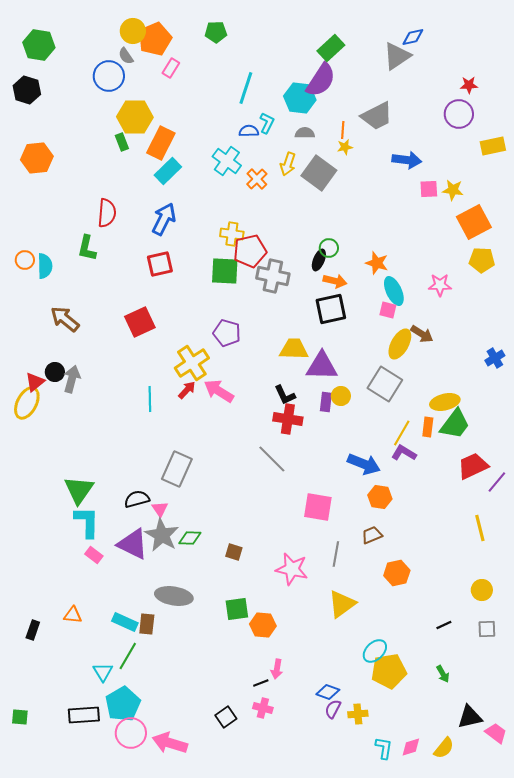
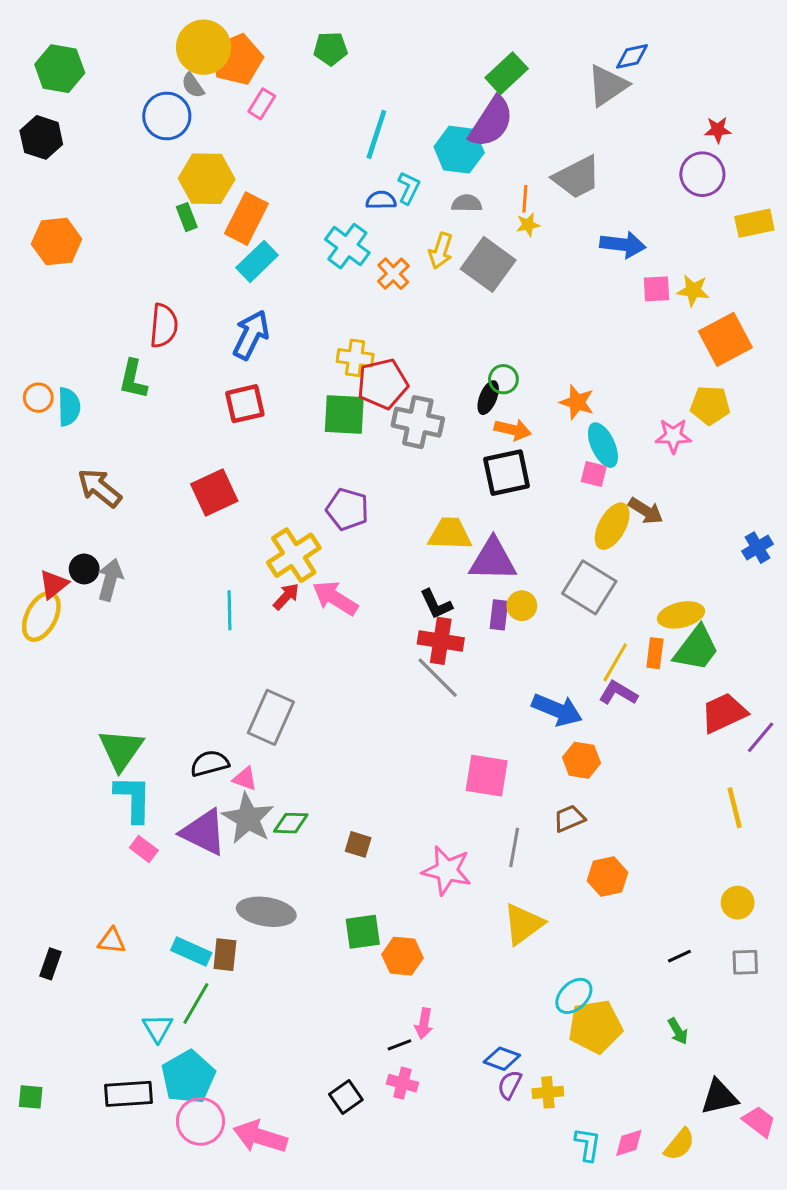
yellow circle: (133, 31) -> (204, 47), size x1.4
yellow pentagon: (482, 260) -> (710, 405), moved
gray line: (272, 459) -> (438, 678), moved
pink triangle: (160, 509) -> (245, 779), turned -36

